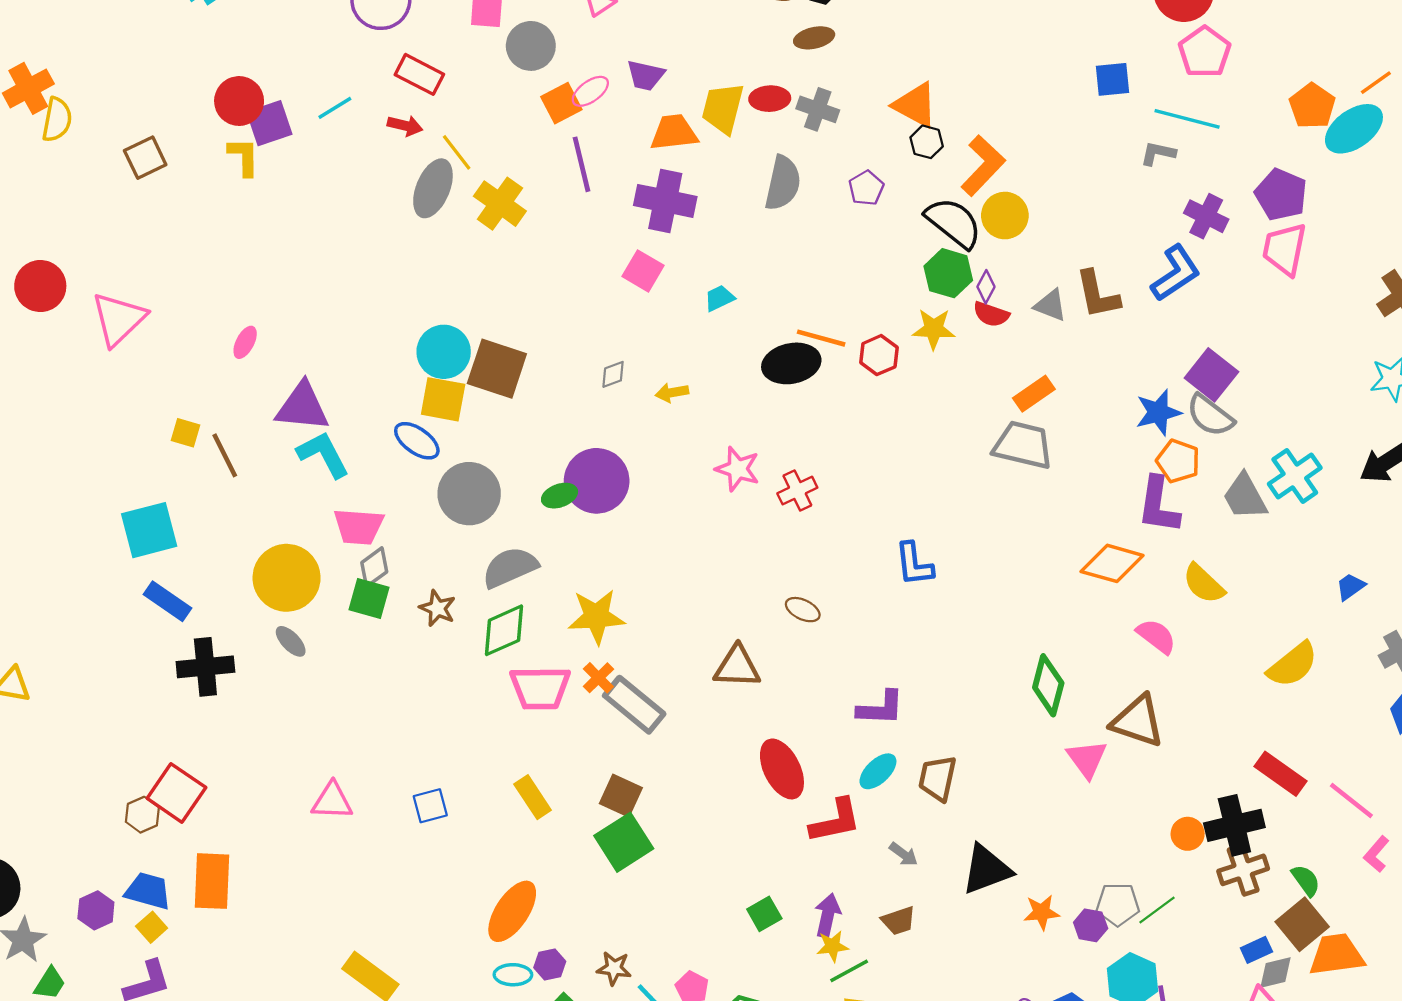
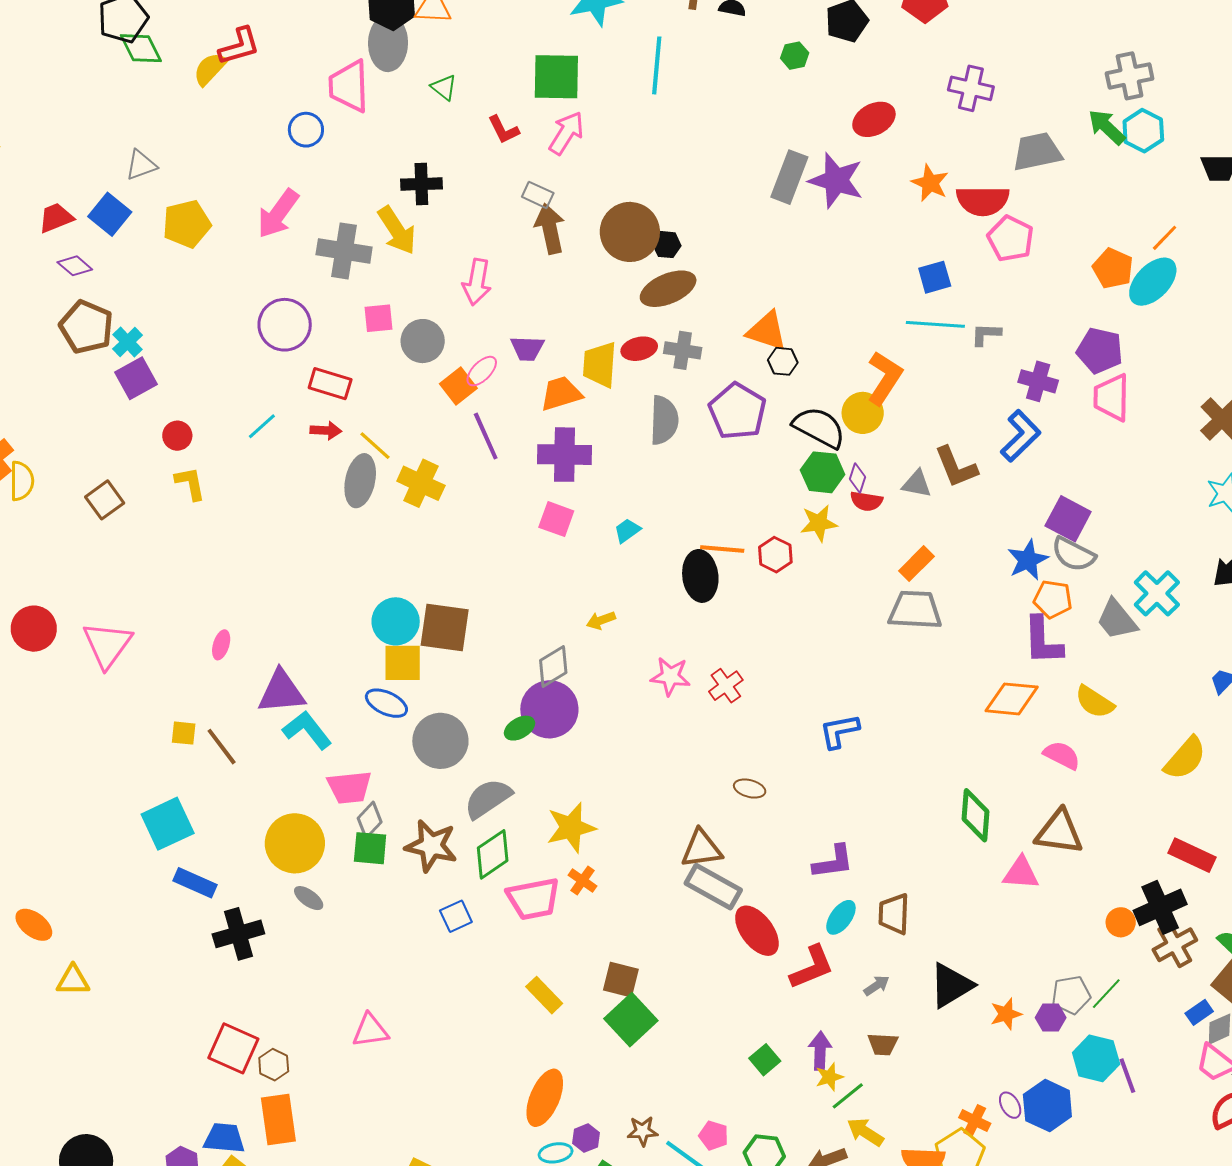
brown ellipse: (814, 38) -> (668, 289), size x1.6
red circle: (239, 101) -> (177, 436), size x0.7
cyan line: (1187, 119) -> (935, 324), moved
purple square: (269, 123) -> (136, 378), moved
orange L-shape: (983, 166) -> (885, 378), moved
purple pentagon: (866, 188) -> (738, 411), size x1.8
black ellipse: (791, 363) -> (700, 576), turned -75
gray diamond: (613, 374) -> (553, 667), moved, size x1.6
blue L-shape: (914, 564) -> (839, 731), turned 96
brown star: (437, 608) -> (431, 846), size x1.6
gray rectangle: (634, 705) -> (713, 887), moved
pink triangle: (1087, 759) -> (1021, 873), turned -39
blue square: (430, 806) -> (456, 916), moved
brown hexagon: (142, 815) -> (274, 1065), moved
gray arrow: (904, 854) -> (877, 986), turned -60
brown trapezoid: (898, 921) -> (883, 1044), turned 32

